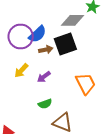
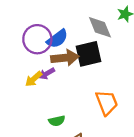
gray diamond: (73, 20) -> (100, 27), turned 60
brown arrow: (46, 50) -> (65, 58), size x1.6
purple arrow: (44, 77) -> (47, 74), moved

